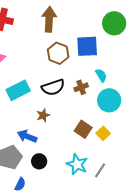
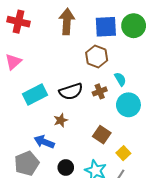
blue square: (87, 46) -> (106, 27), moved
brown hexagon: (58, 53) -> (97, 57), moved
yellow square: (103, 133) -> (123, 153), moved
black circle: (39, 161) -> (66, 167), moved

